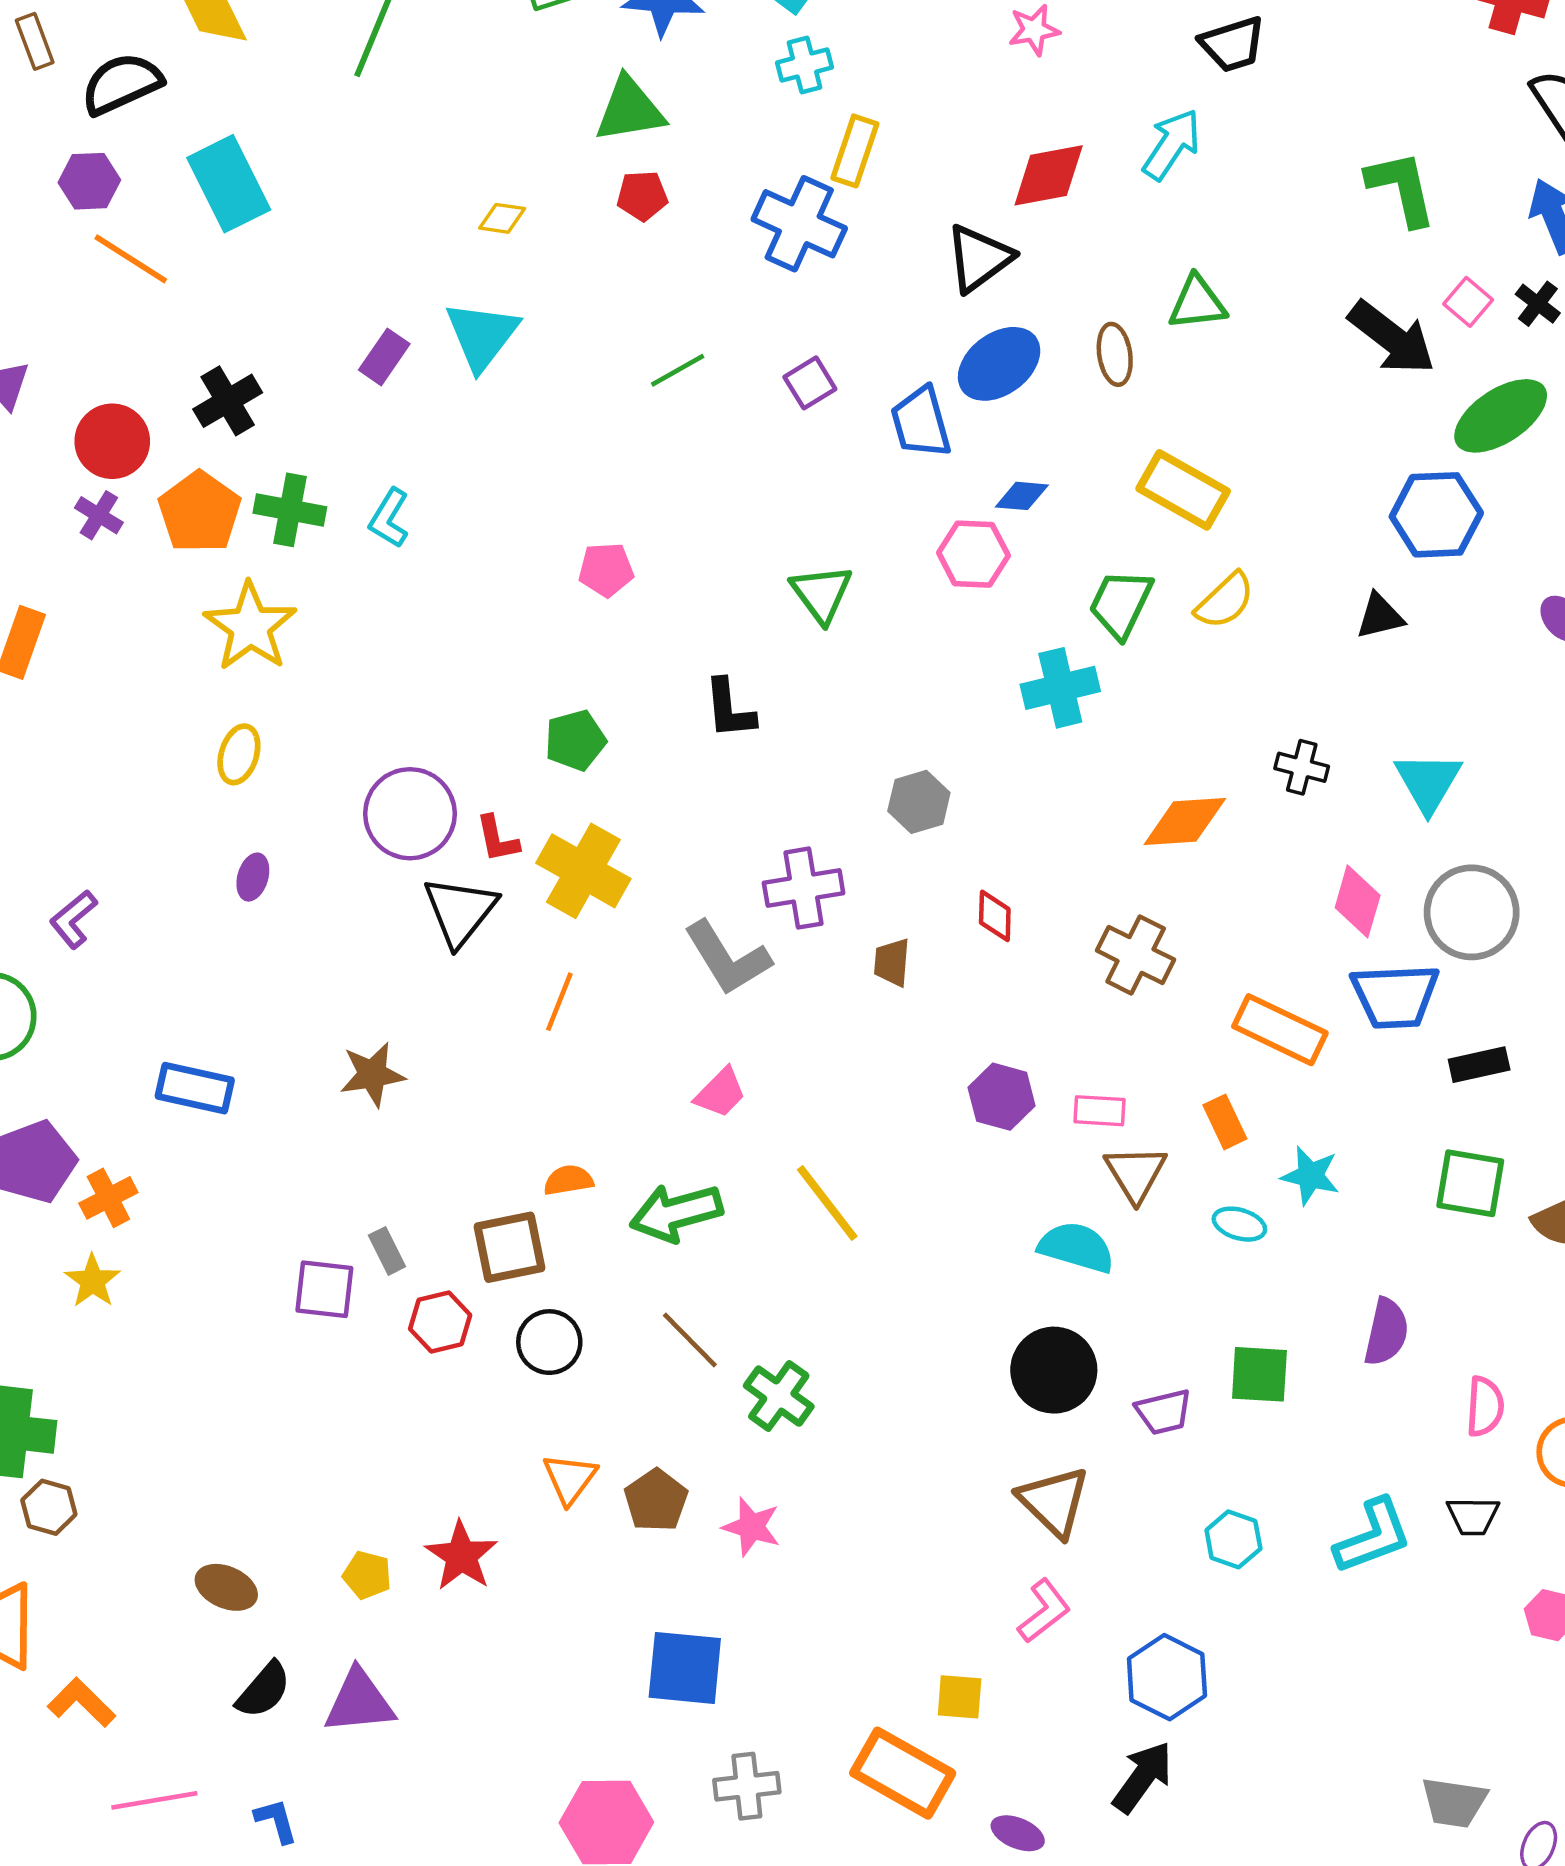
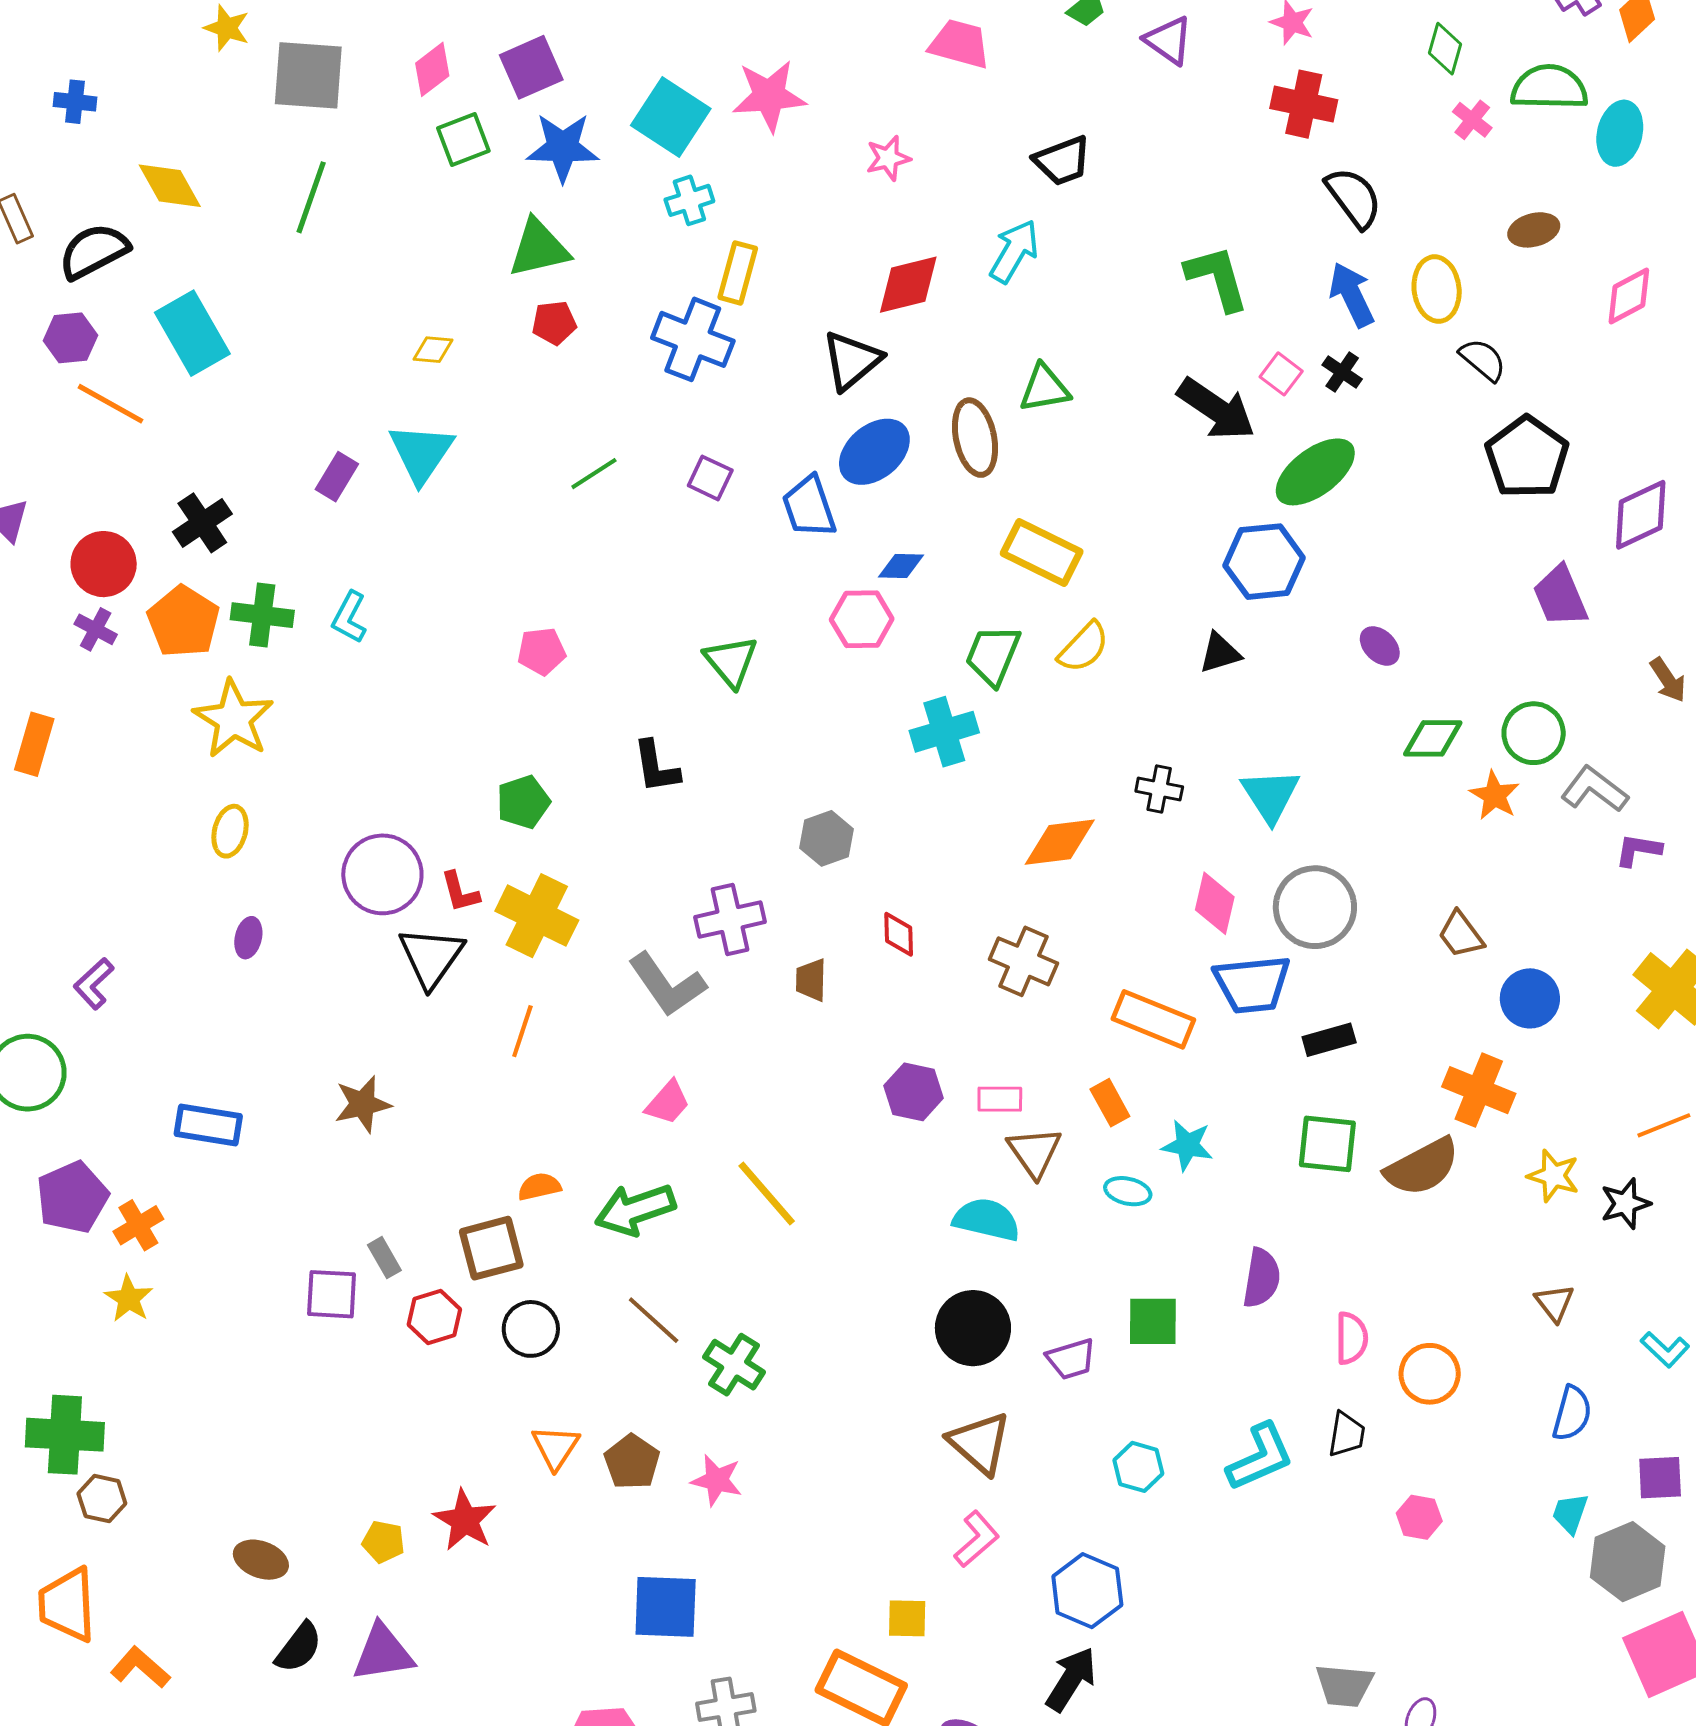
brown ellipse: (1115, 354) -> (975, 438), size x1.4
purple square: (810, 383) -> (710, 478), turned -30
black trapezoid: (1473, 1516) -> (1347, 1434), turned -78

